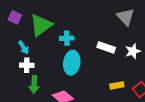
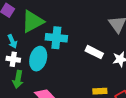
cyan cross: (67, 38) -> (56, 38), size x1.5
cyan ellipse: (72, 63) -> (38, 59), moved

